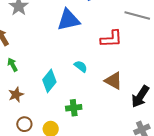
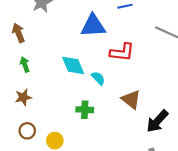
red L-shape: (111, 39) -> (122, 52), moved
cyan diamond: (49, 81) -> (73, 65), moved, turned -70
green cross: (74, 108) -> (85, 110), moved

